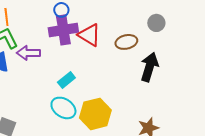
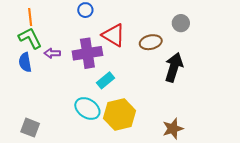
purple cross: (63, 30) -> (87, 53), moved
purple arrow: (28, 53) -> (52, 53), size x0.7
cyan rectangle: (66, 80) -> (105, 80), moved

